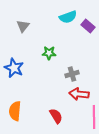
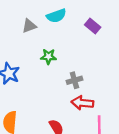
cyan semicircle: (68, 17) -> (56, 16), moved
gray triangle: (23, 26) -> (29, 26), moved, turned 32

